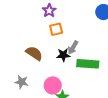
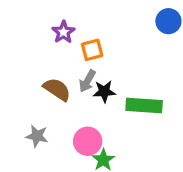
purple star: (49, 11) -> (63, 32), moved
gray arrow: (73, 47) -> (87, 81), moved

